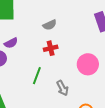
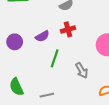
purple semicircle: (11, 43) -> (42, 36), moved

